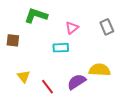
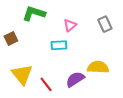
brown square: (13, 40) -> (11, 38), turned -32
yellow triangle: (24, 76) -> (22, 74), size x1.6

